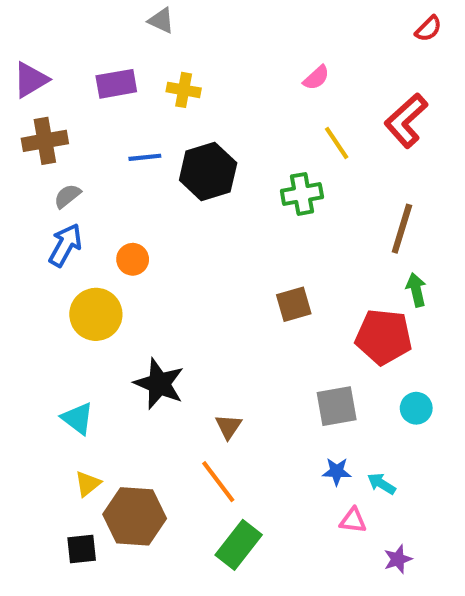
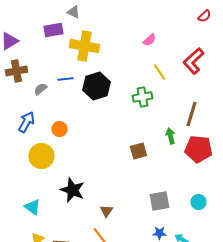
purple rectangle: (116, 84) -> (53, 30), moved
yellow cross: (184, 90) -> (84, 46), size x1.8
gray semicircle: (67, 196) -> (40, 89), moved
green arrow: (416, 290) -> (170, 136), moved
red pentagon: (384, 337) -> (198, 149), moved

